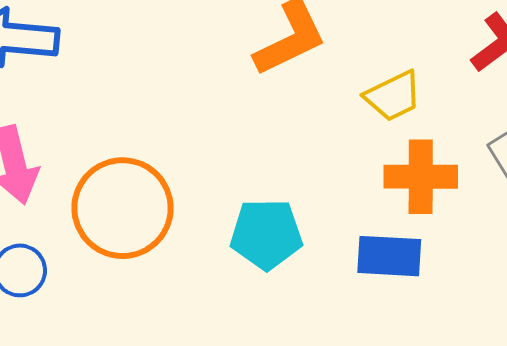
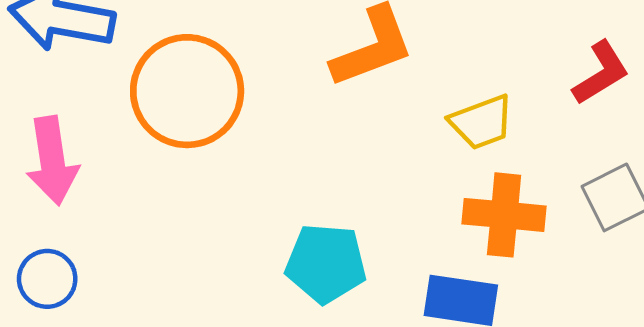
orange circle: (122, 208) -> (187, 91), moved

